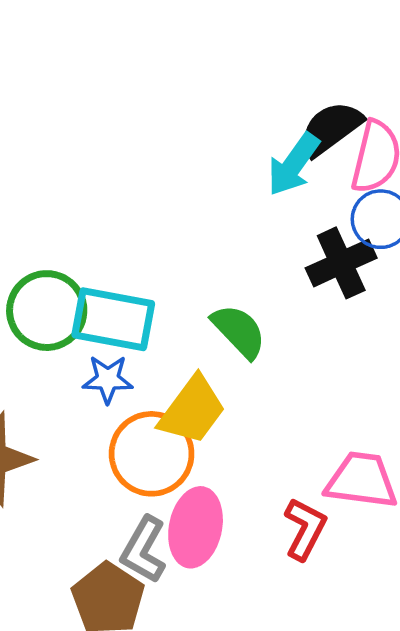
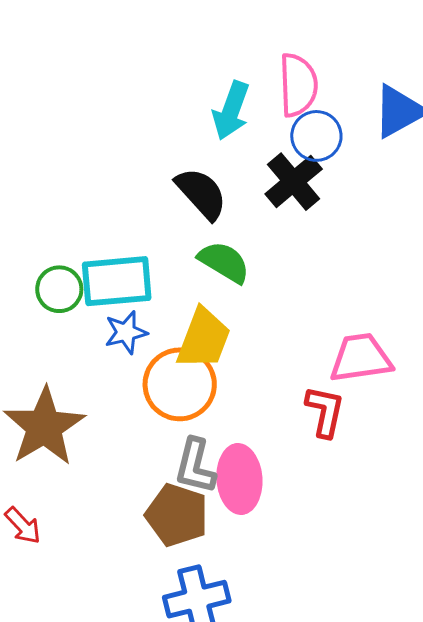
black semicircle: (331, 129) -> (201, 194), moved, turned 100
green circle: (47, 311) -> (59, 289), size x0.7
pink ellipse: (196, 527) -> (239, 479), moved

